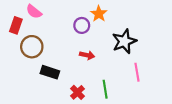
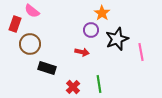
orange star: (99, 14) -> (102, 13), moved
purple circle: (82, 25) -> (91, 30), moved
pink line: (137, 72) -> (141, 52), moved

